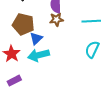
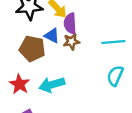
blue triangle: (36, 38) -> (52, 36), moved, turned -48

